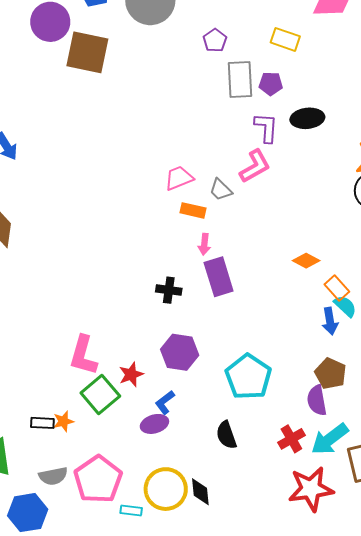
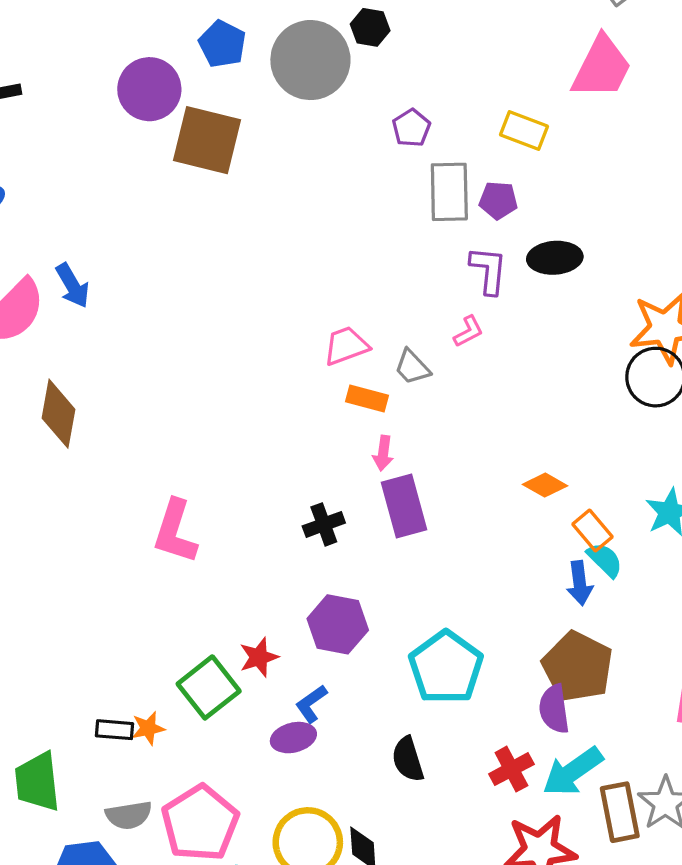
pink L-shape: (255, 166) -> (468, 331), size x0.6
black cross: (169, 290) -> (324, 524), turned -30
pink L-shape: (83, 355) -> (175, 532), moved
brown pentagon: (331, 373) -> (578, 667), size x1.4

